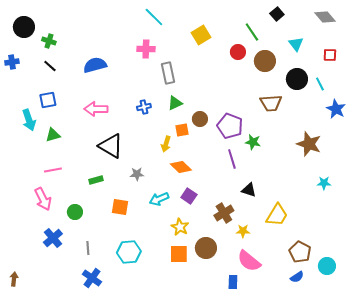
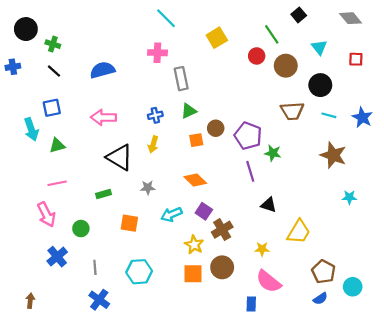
cyan line: (320, 84) -> (329, 115), moved, turned -48
yellow arrow: (166, 144) -> (153, 144), moved
brown cross: (224, 213) -> (222, 230), moved
brown arrow: (14, 279) -> (30, 301), moved

